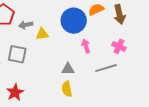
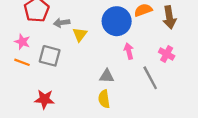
yellow triangle: (42, 34) -> (80, 34), turned -48
gray line: (106, 68) -> (150, 78), turned 75
red star: (15, 92) -> (44, 99), turned 30

